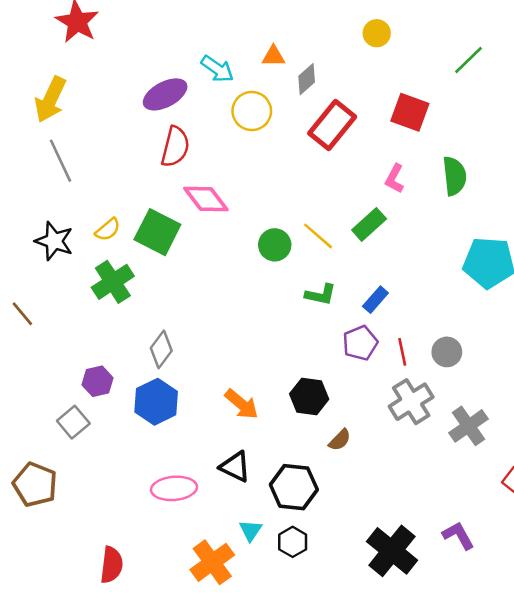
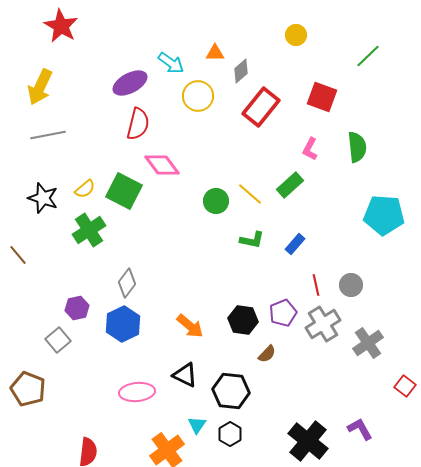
gray line: (61, 161) -> (48, 135), turned -76
purple pentagon: (360, 343) -> (283, 313), moved

